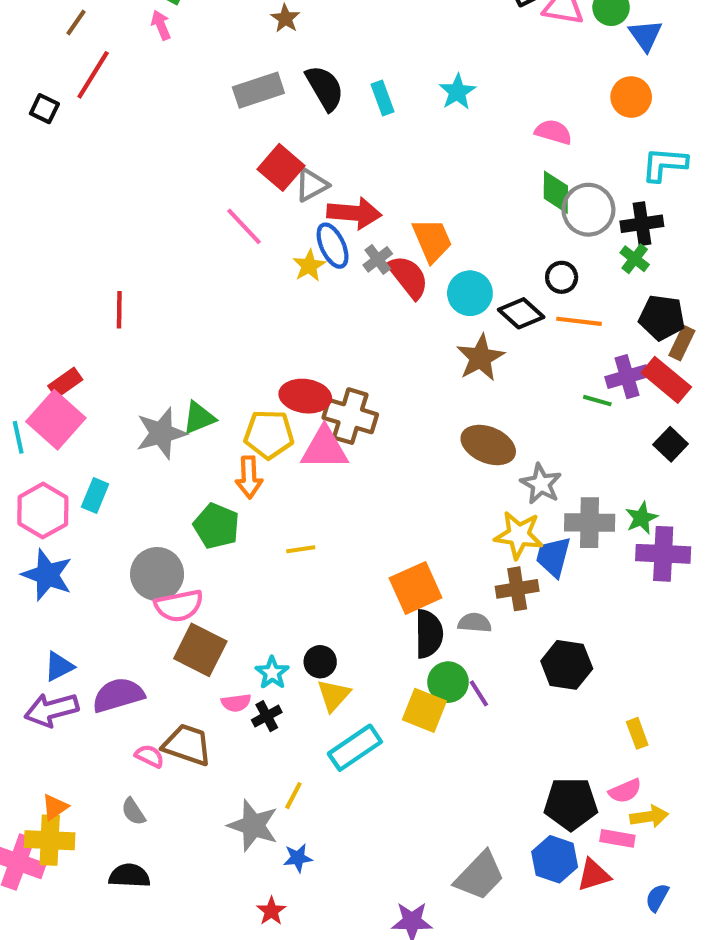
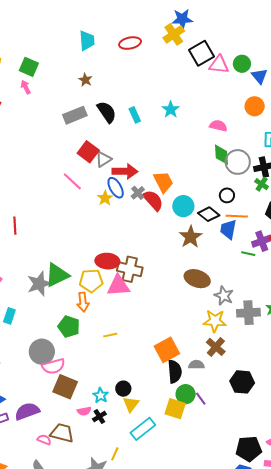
green triangle: (199, 418) -> (57, 275), size x1.5
blue trapezoid: (553, 557) -> (228, 229), moved
brown cross: (517, 589) -> (216, 347), turned -36

